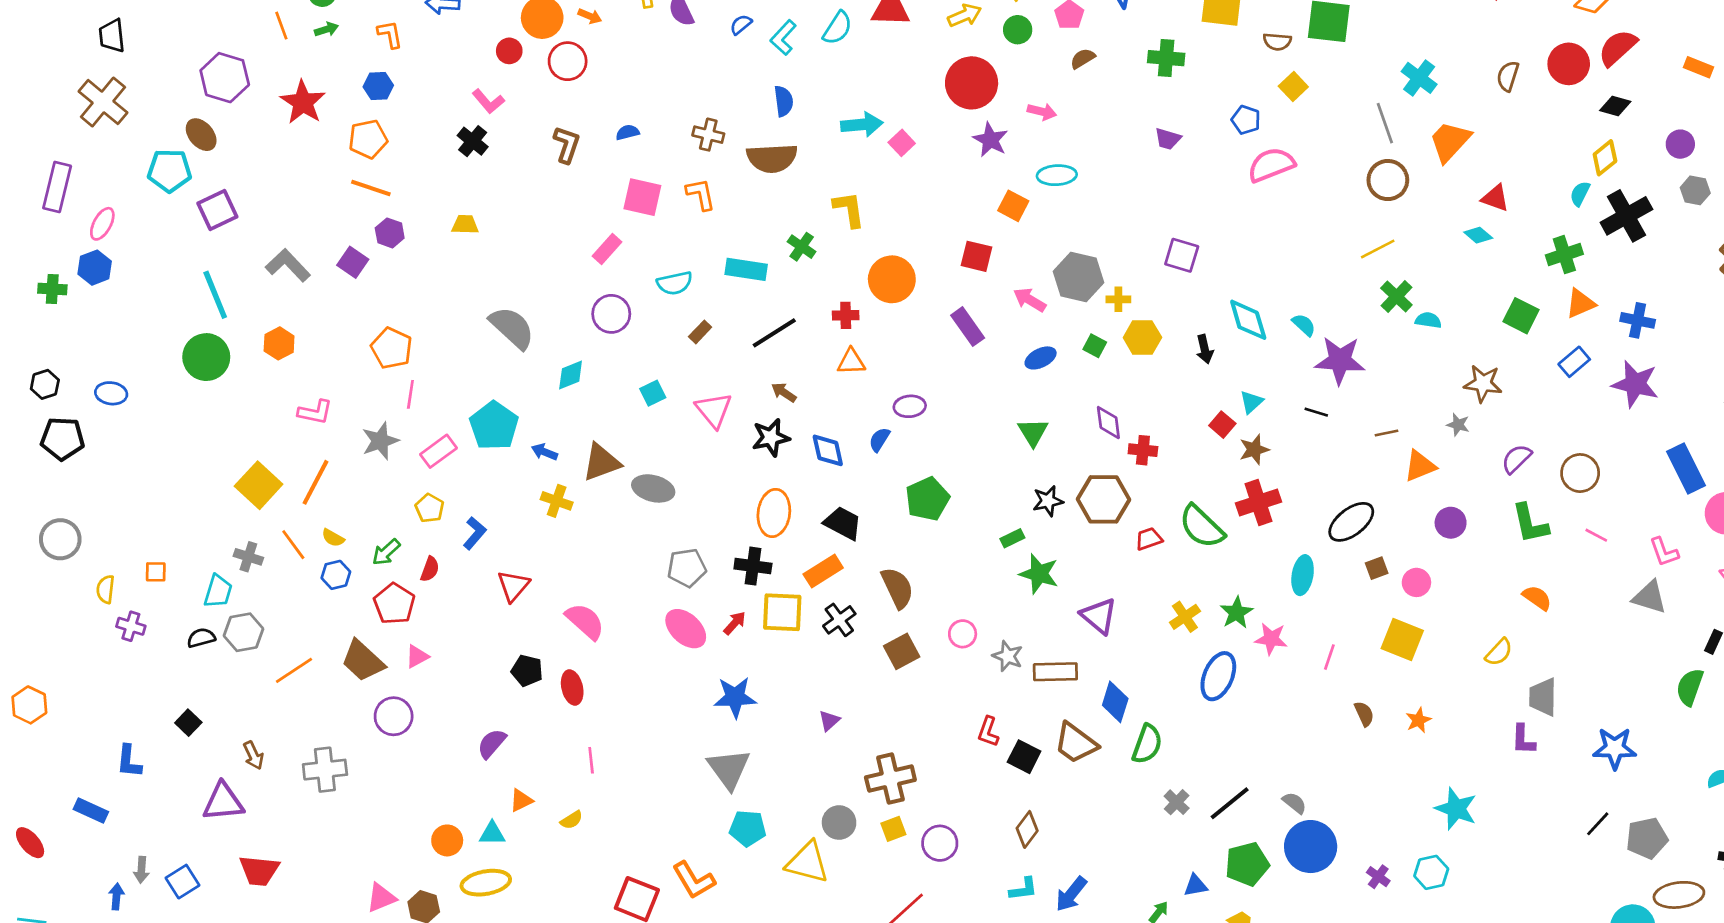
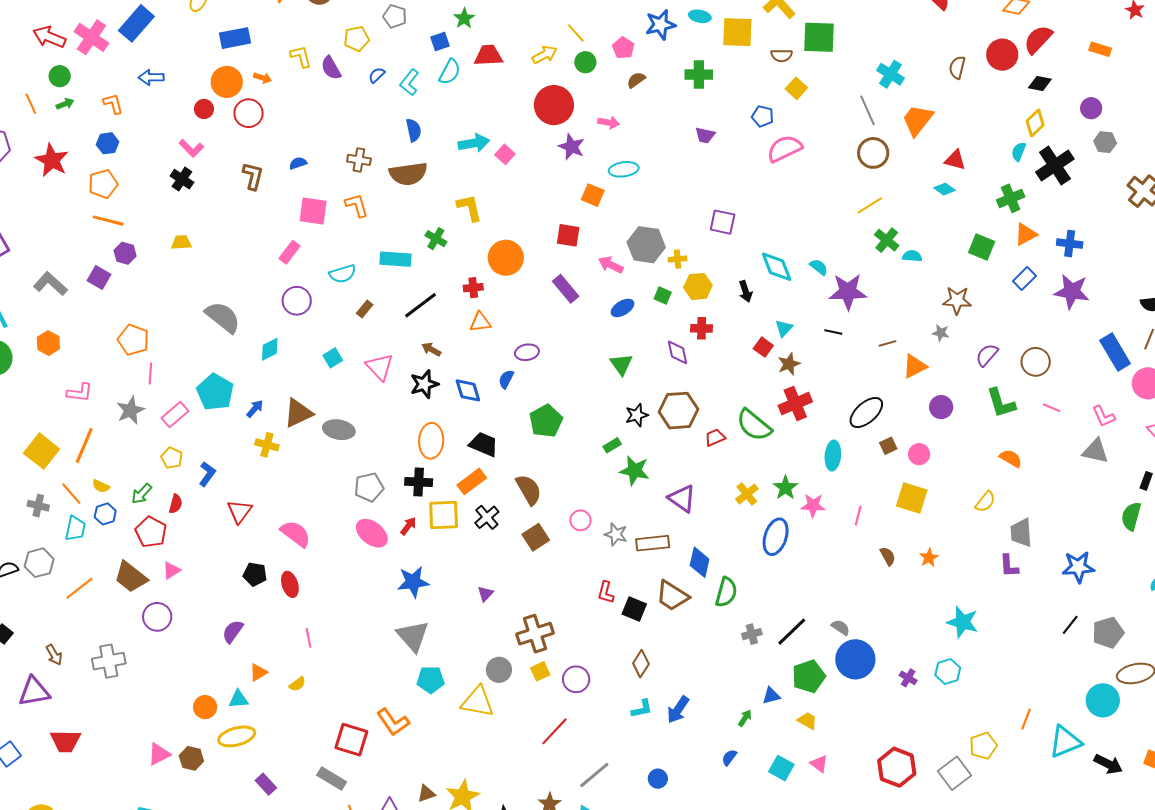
red cross: (1143, 450) -> (702, 328), moved
blue arrow: (544, 452) -> (255, 409), turned 114
cyan trapezoid: (218, 591) -> (75, 528), moved
gray cross: (1177, 802) -> (752, 634), turned 36

